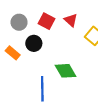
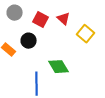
gray circle: (19, 22) -> (15, 13), moved

